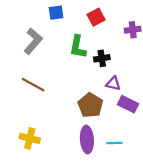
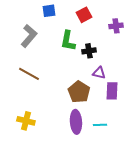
purple rectangle: (128, 104) -> (112, 91), turned 66

